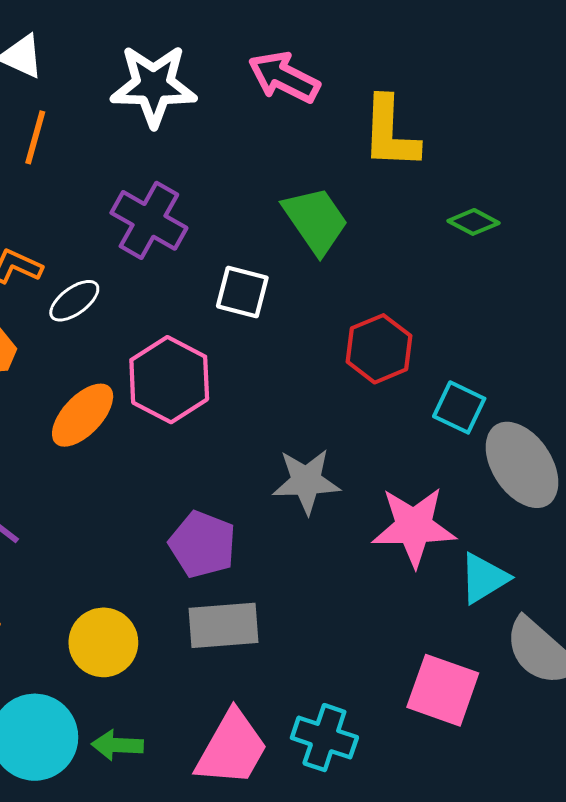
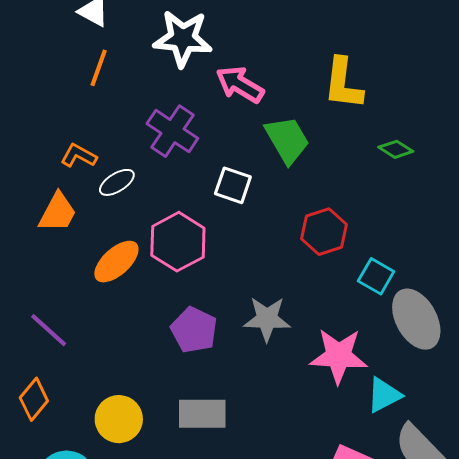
pink arrow: (284, 77) -> (240, 85), moved
purple pentagon: (202, 544) -> (194, 330), moved

